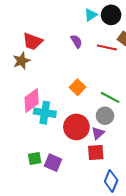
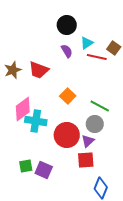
cyan triangle: (91, 15) -> (87, 43), moved
black circle: (111, 15) -> (67, 25), moved
red trapezoid: (33, 41) -> (39, 70), moved

